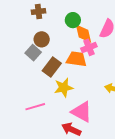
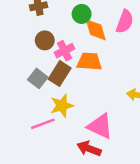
pink cross: (89, 47) -> (65, 51), moved
gray square: (33, 53) -> (38, 78), moved
yellow star: (64, 88) -> (62, 106), moved

